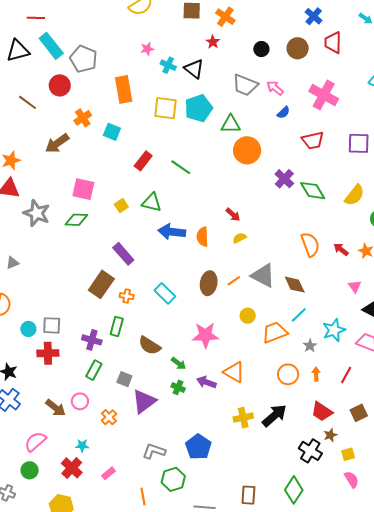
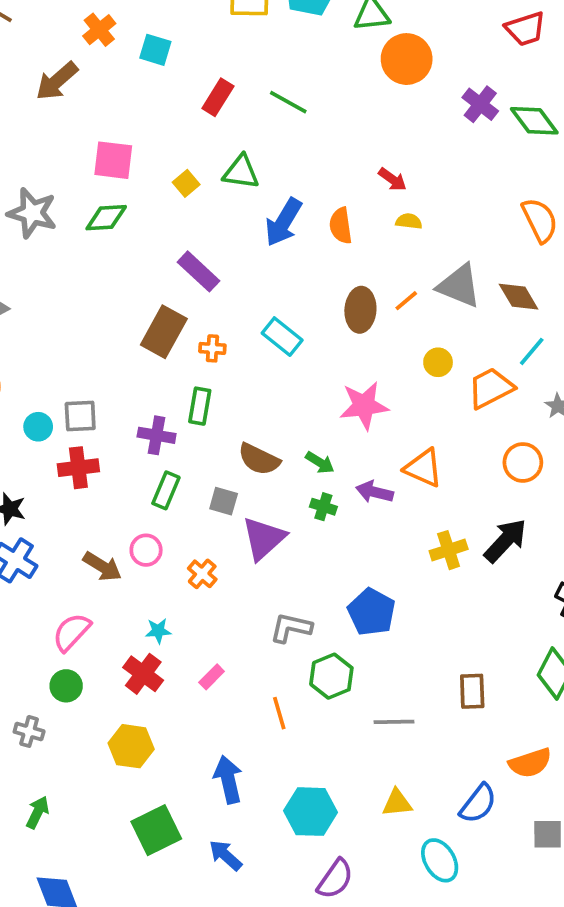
blue arrow: (172, 232) -> (283, 222), turned -60
yellow semicircle: (240, 238) -> (409, 221), turned 40
brown semicircle: (150, 346) -> (259, 459), moved

